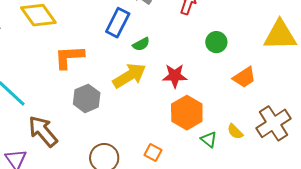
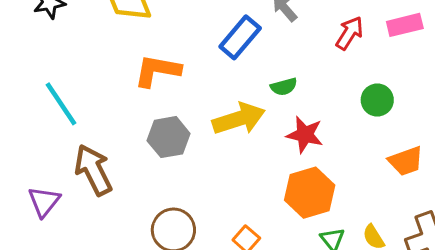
green semicircle: (141, 44) -> (284, 87), moved

